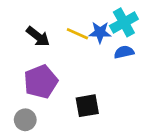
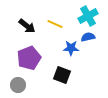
blue star: (100, 32) -> (71, 48), moved
black square: (87, 106) -> (62, 75), turned 30

